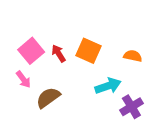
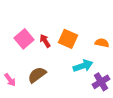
pink arrow: (23, 79) -> (10, 80), moved

